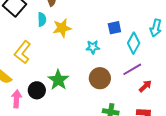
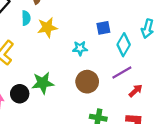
green star: (58, 80) -> (43, 83), turned 30

